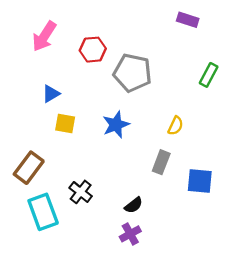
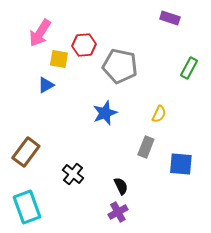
yellow square: (65, 124) -> (59, 59), moved
black semicircle: (134, 205) -> (121, 186), turned -78
cyan rectangle: (43, 212) -> (27, 207), moved

